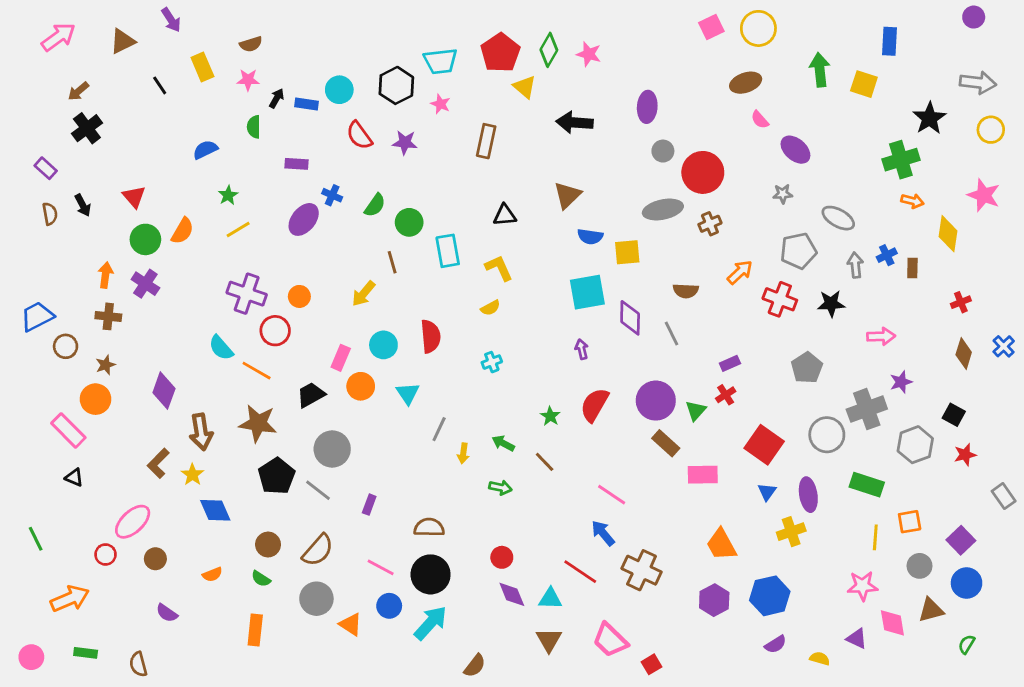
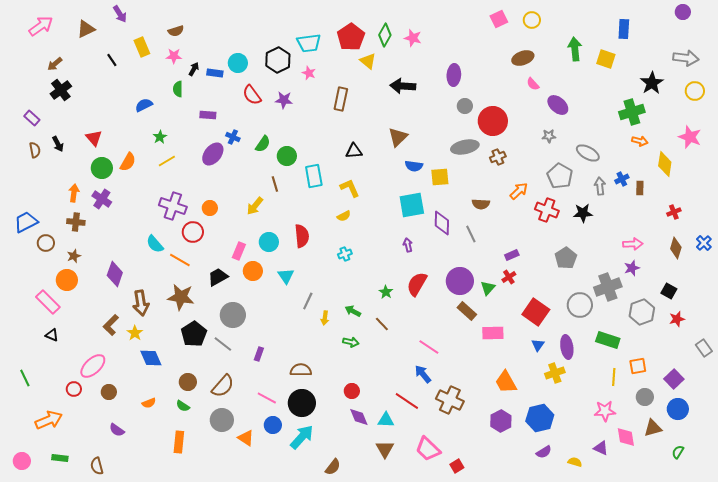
yellow circle: (758, 28) -> (532, 20), size x0.7
gray pentagon: (798, 251) -> (560, 176), turned -30
pink arrow: (881, 336) -> (633, 244), moved

